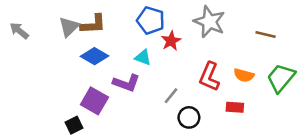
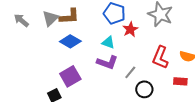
gray arrow: (19, 31) -> (21, 20), moved
purple L-shape: (126, 83) -> (107, 62), moved
purple square: (94, 101) -> (70, 76), turned 30

